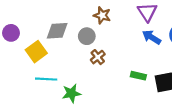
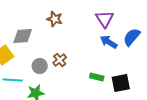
brown star: (102, 15) -> (55, 19), moved
gray circle: (87, 36) -> (40, 66), moved

